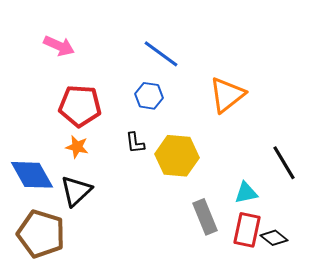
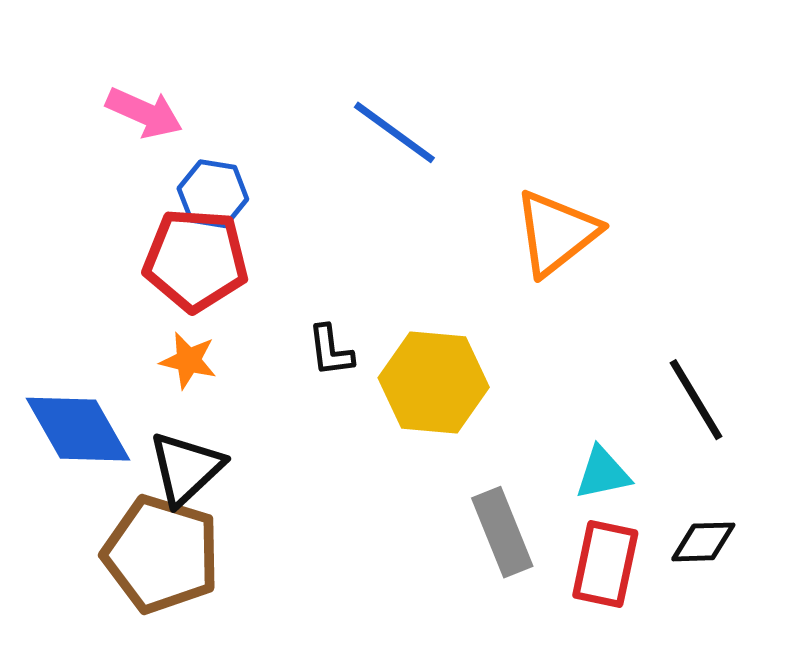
blue hexagon: (149, 96) -> (213, 194), moved
brown pentagon: (41, 234) -> (161, 554), moved
black diamond: (274, 238) -> (703, 542), moved, turned -40

